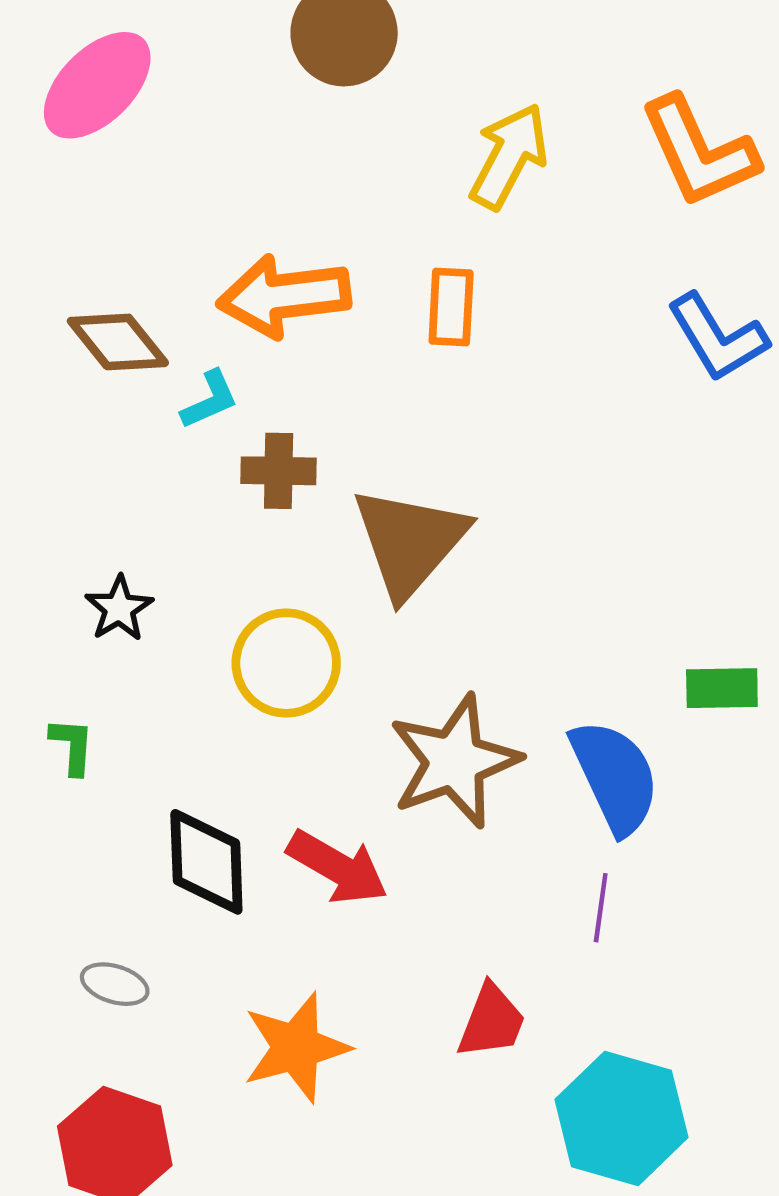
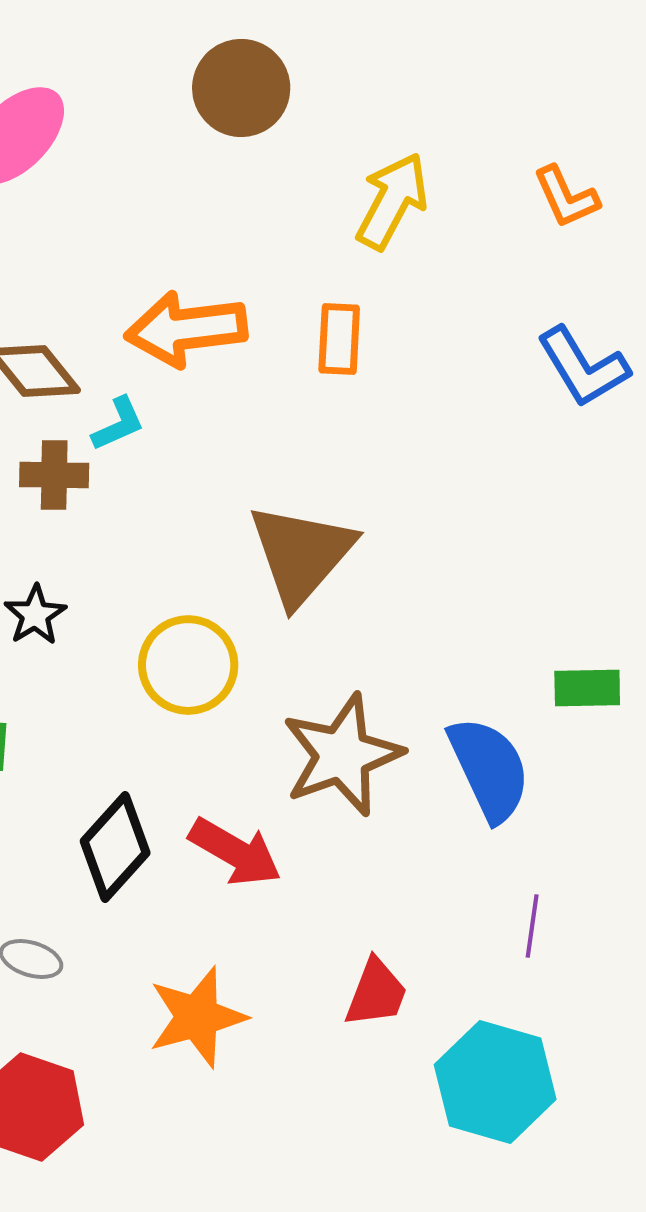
orange L-shape: (699, 152) -> (566, 197), size x0.6
brown cross: (279, 471) -> (54, 475), moved
black diamond: (206, 862) -> (115, 847), turned 44
purple line: (601, 908) -> (532, 926), moved

